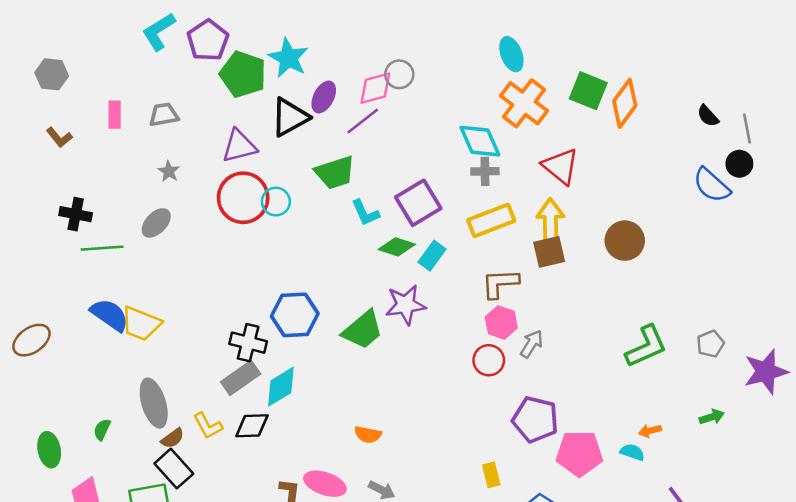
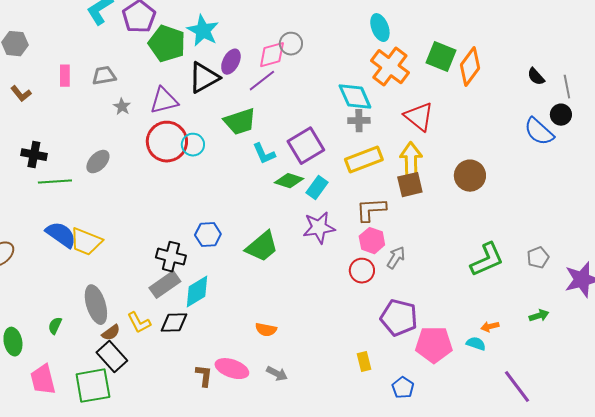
gray star: (169, 171) -> (122, 107), moved
purple star: (406, 305) -> (319, 228), moved
blue hexagon: (295, 315) -> (208, 235), size x0.7

